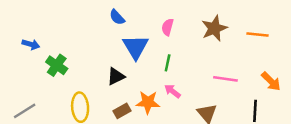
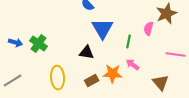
pink semicircle: (168, 27) -> (149, 29), moved
blue arrow: (31, 44) -> (16, 43), moved
black triangle: (116, 76) -> (87, 53), turned 35

